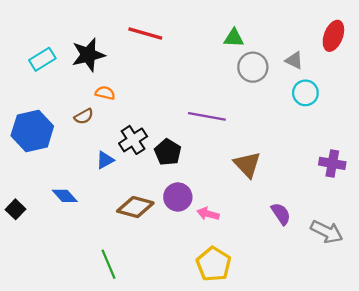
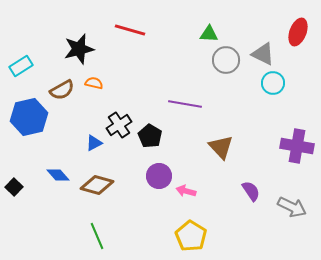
cyan rectangle: (42, 59) -> (21, 66), moved
gray triangle: (294, 60) -> (263, 54), size x1.4
brown semicircle: (84, 116) -> (62, 90), moved, size x1.4
purple cross: (332, 163) -> (297, 146), size x1.4
brown diamond: (135, 207) -> (97, 185), moved

